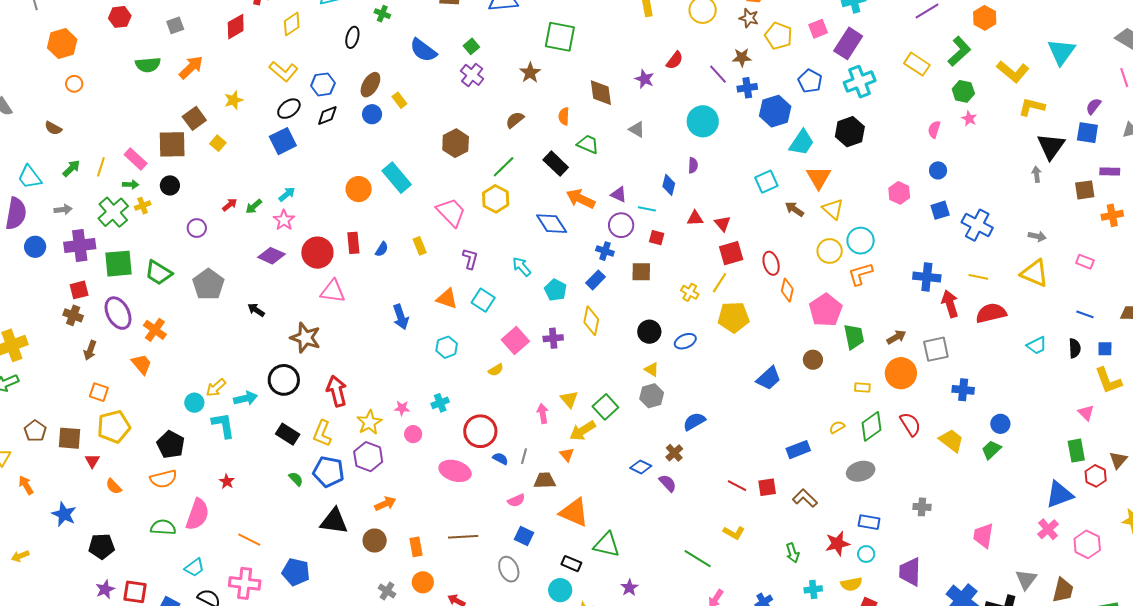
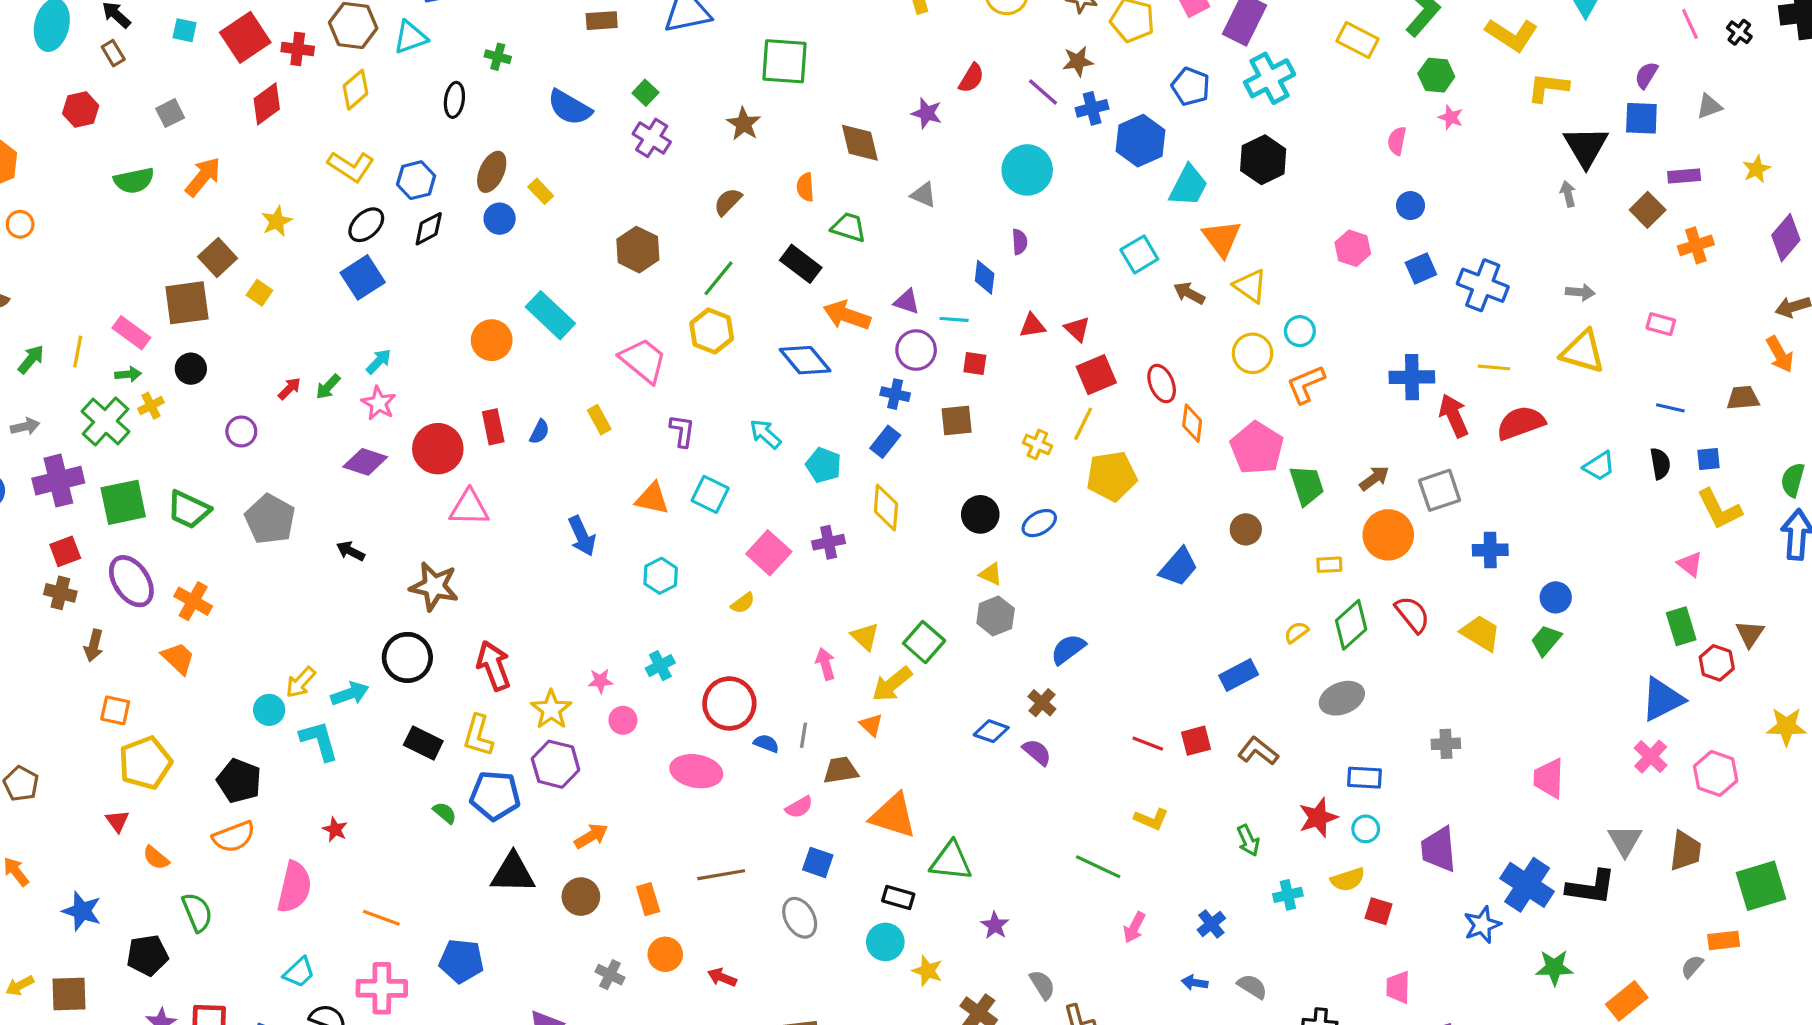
brown square: (1085, 190) -> (1648, 210), turned -30
cyan circle: (861, 241) -> (1300, 331), size x0.7
brown square: (70, 438) -> (69, 994), moved
green semicircle: (163, 527) -> (197, 912), moved, turned 70

